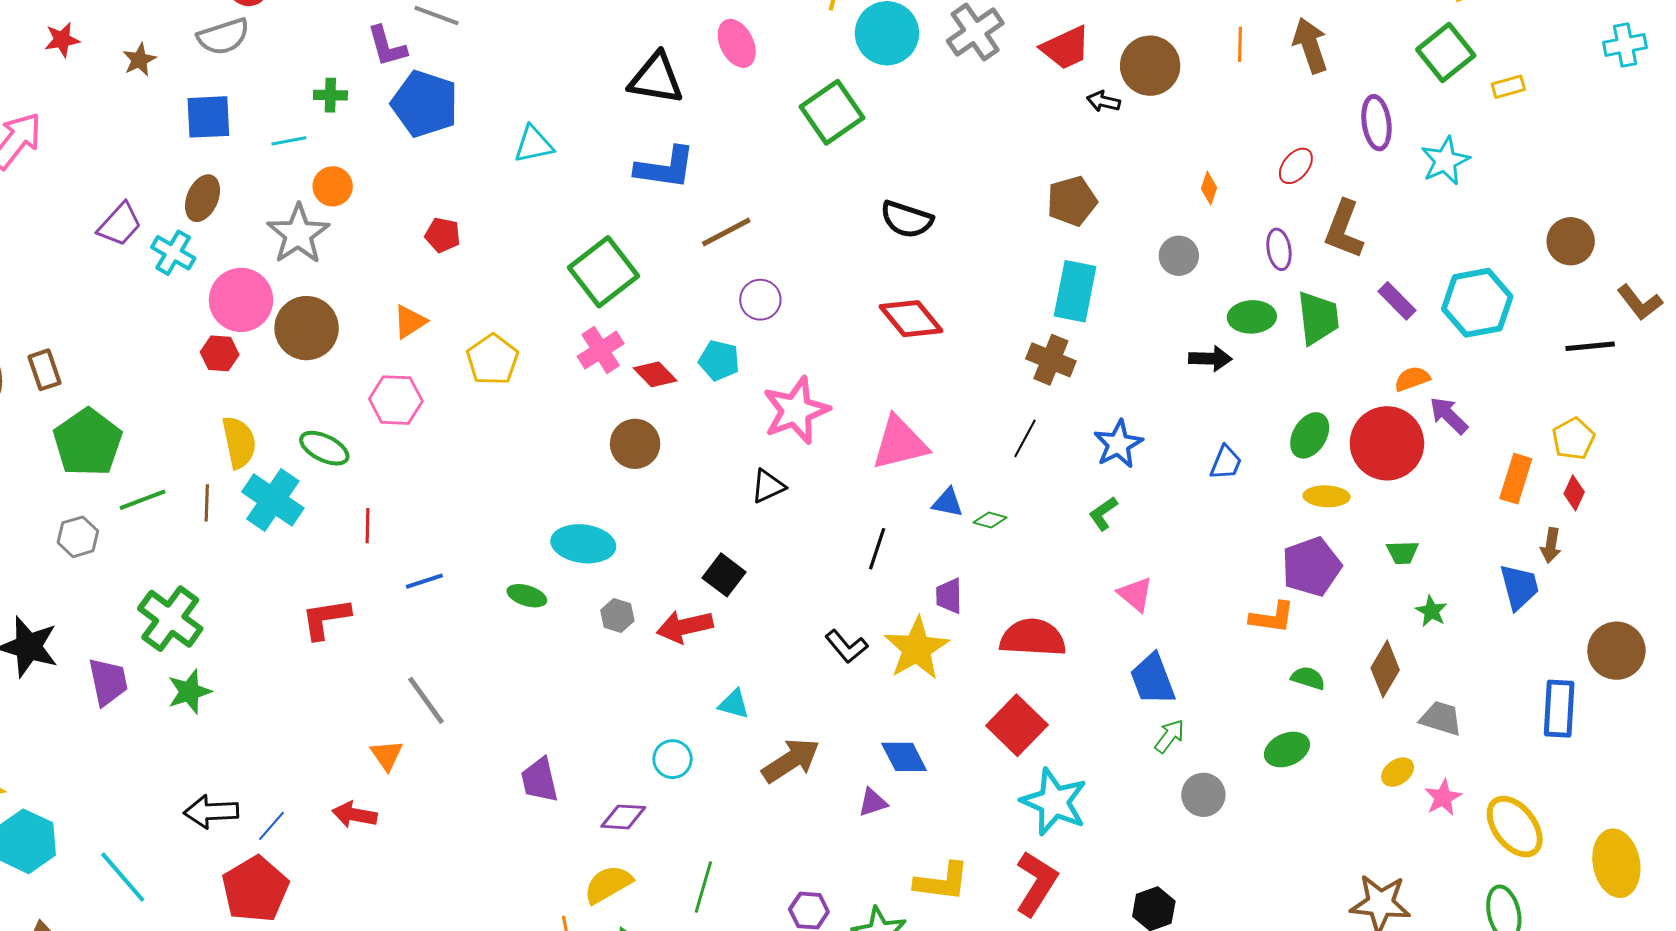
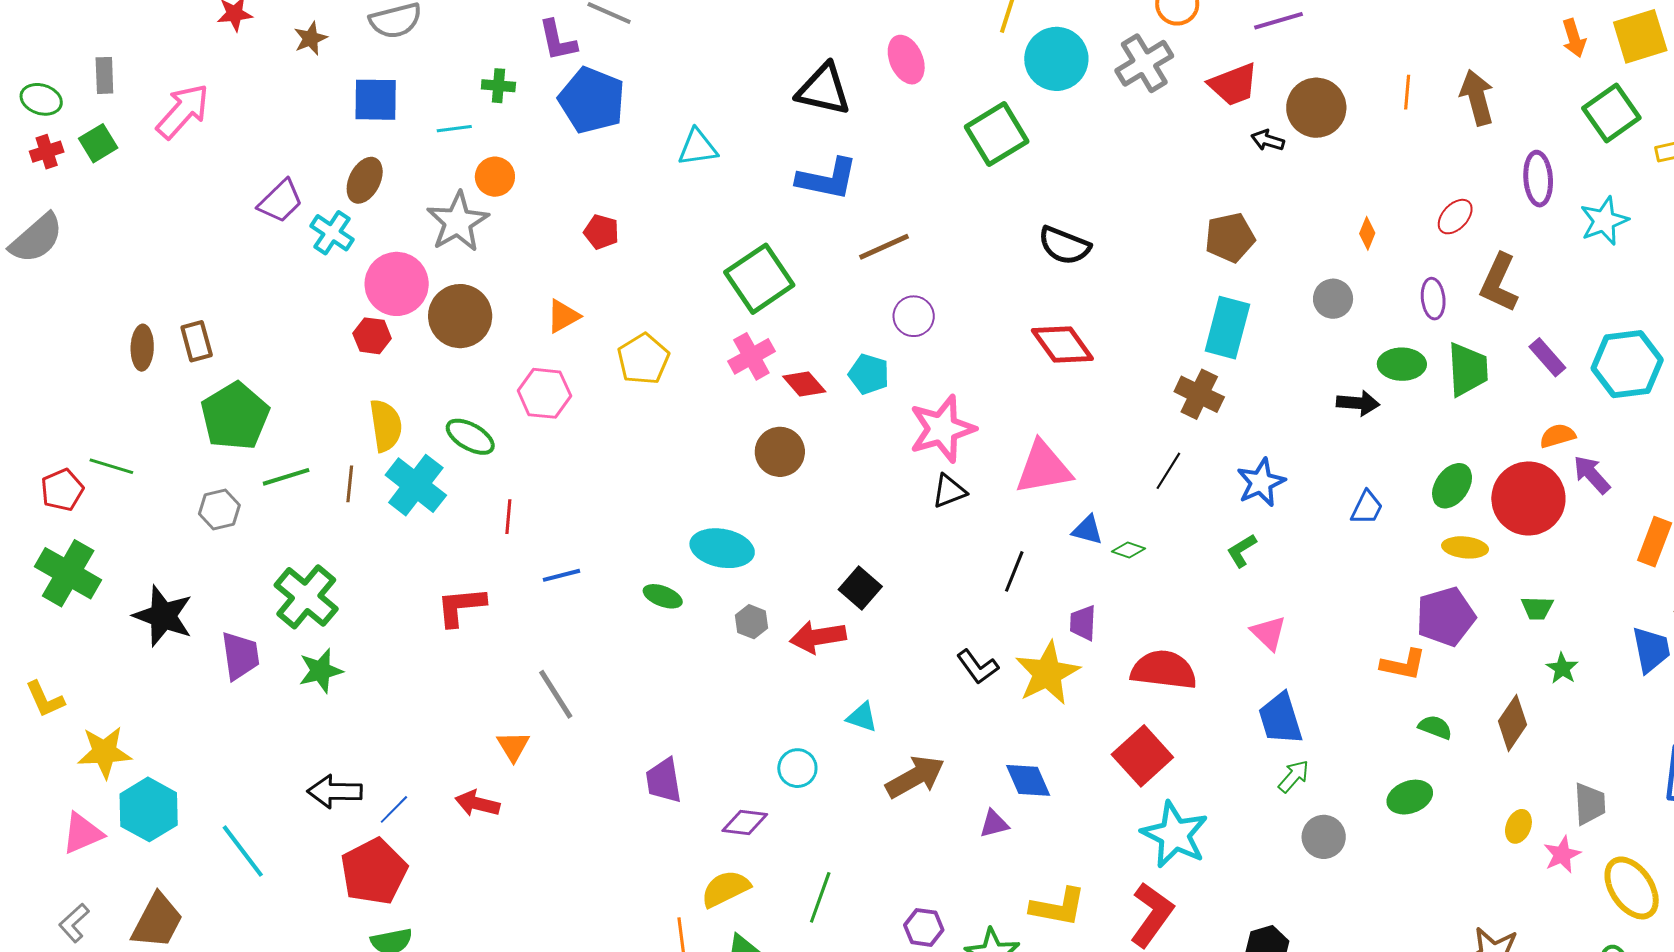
black triangle: (768, 486) -> (949, 491), moved
gray trapezoid: (1441, 718) -> (1590, 804), moved, turned 66
yellow ellipse: (1398, 772) -> (1518, 826), turned -36

